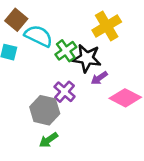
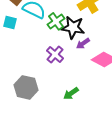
gray hexagon: (45, 110) -> (26, 87), moved
green arrow: (48, 140) -> (71, 93), moved

